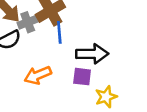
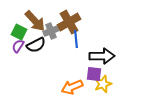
orange arrow: (38, 75) -> (72, 87), moved
yellow star: (106, 97) -> (103, 84), moved

